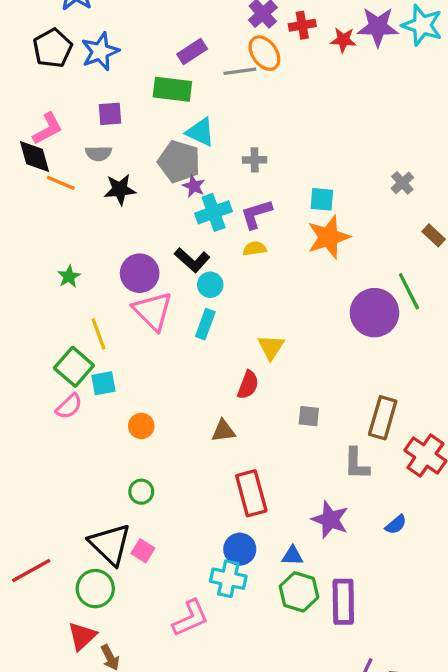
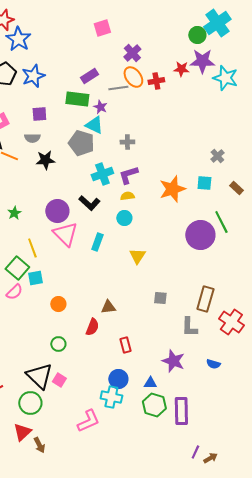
red cross: (302, 25) -> (156, 81), moved
cyan star: (422, 25) -> (225, 78), moved
purple star: (194, 186) -> (100, 107), moved
cyan square: (322, 199) -> (204, 183), moved
cyan circle: (210, 285) -> (124, 218), moved
red semicircle: (248, 385) -> (92, 327), moved
red rectangle: (251, 493) -> (125, 345), size x0.6
blue semicircle: (396, 525) -> (213, 364), turned 56

